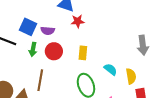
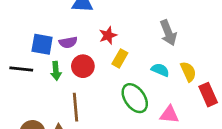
red star: (78, 21) -> (108, 35), moved
gray arrow: (143, 45) -> (168, 33), moved
yellow rectangle: (83, 53) -> (120, 58), turned 40

